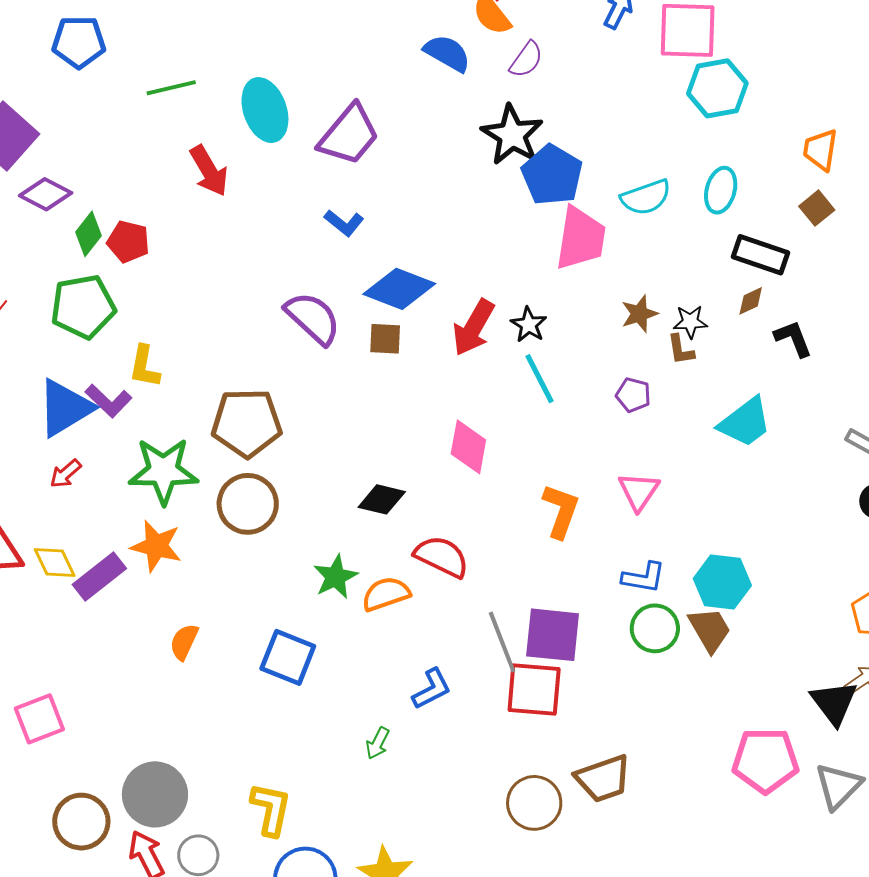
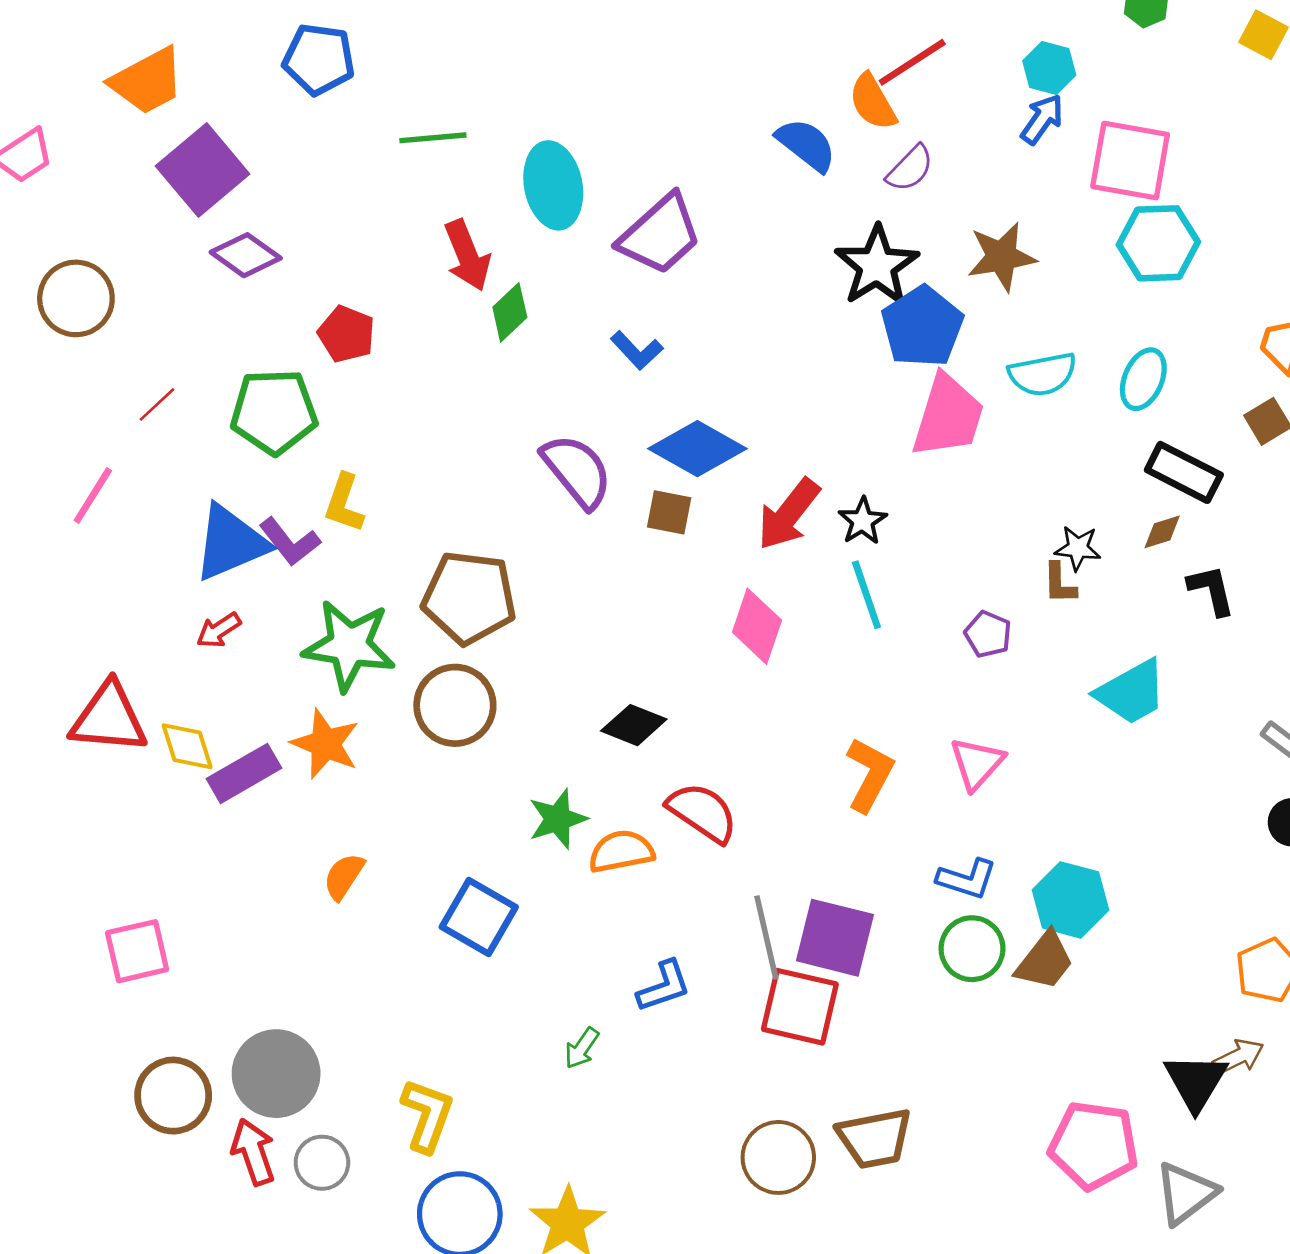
green diamond: (88, 234) -> (510, 312), moved
brown star: (639, 314) -> (1002, 257), moved, size x1.4
pink diamond: (468, 447) -> (757, 626), moved
brown trapezoid: (710, 630) -> (1045, 961), turned 60

